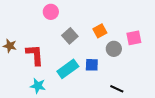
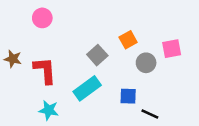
pink circle: (51, 12) -> (42, 18), moved
gray square: (70, 36) -> (97, 55), moved
blue square: (92, 65) -> (128, 96), moved

